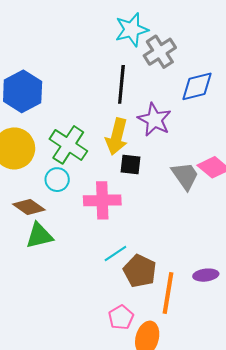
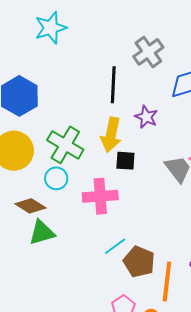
cyan star: (132, 30) -> (51, 28), moved
purple star: (154, 120) -> (146, 117), size x0.7

